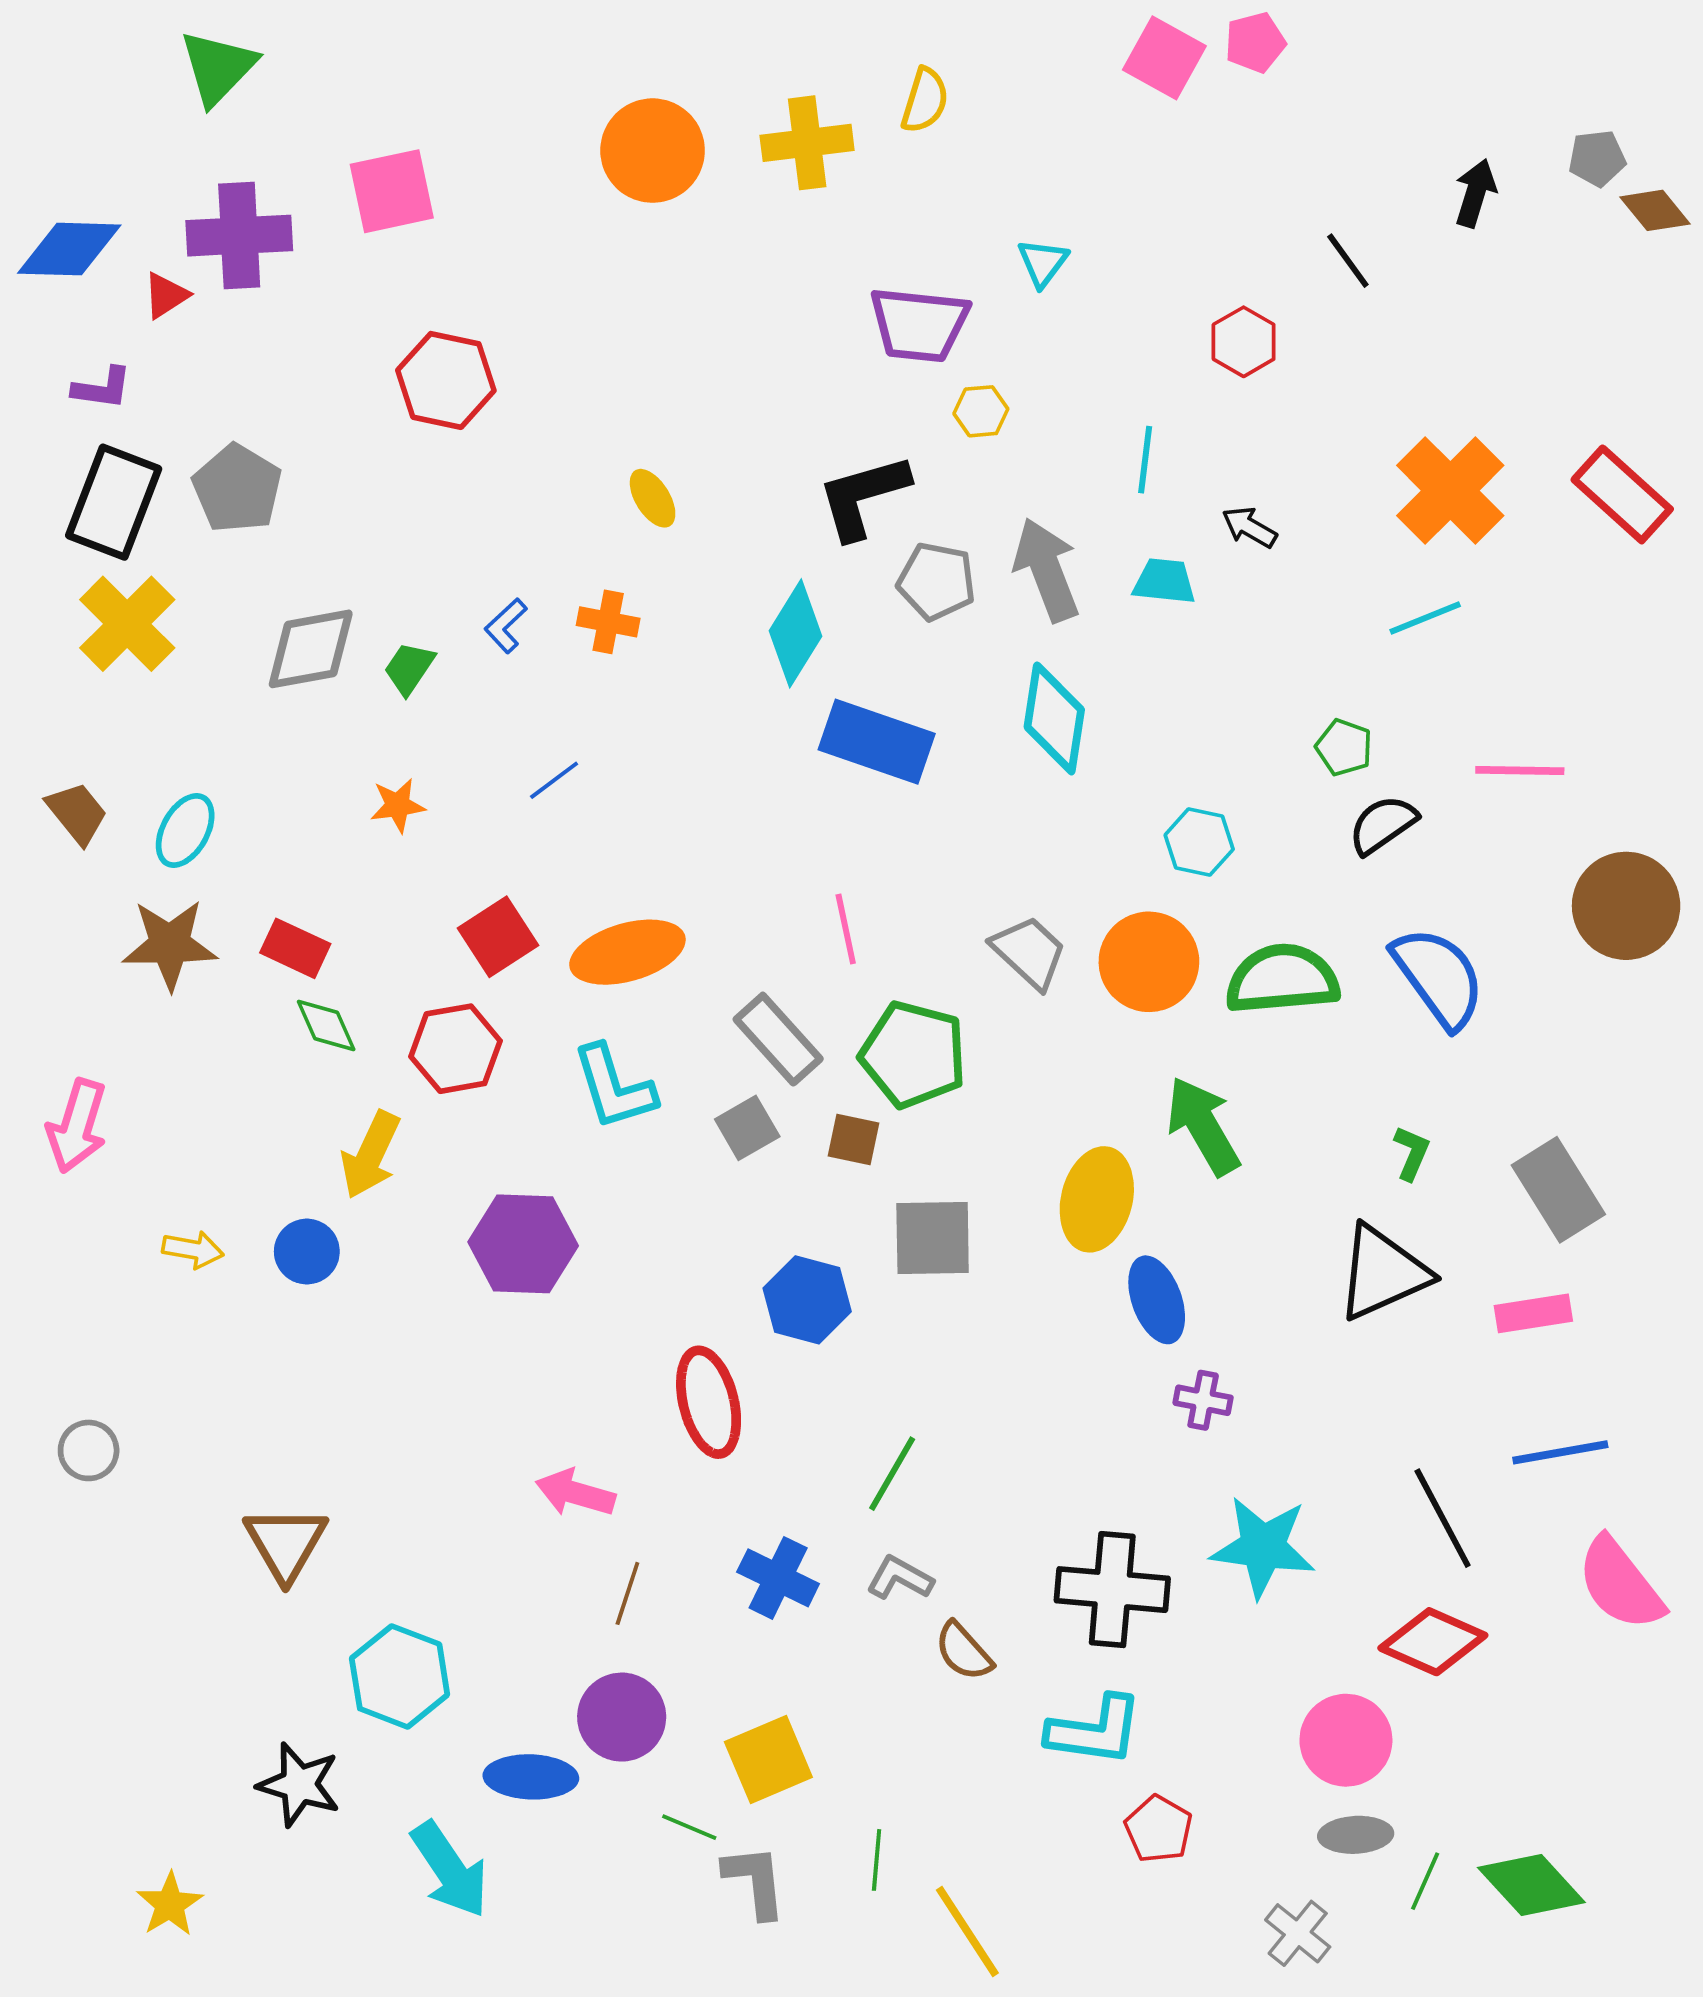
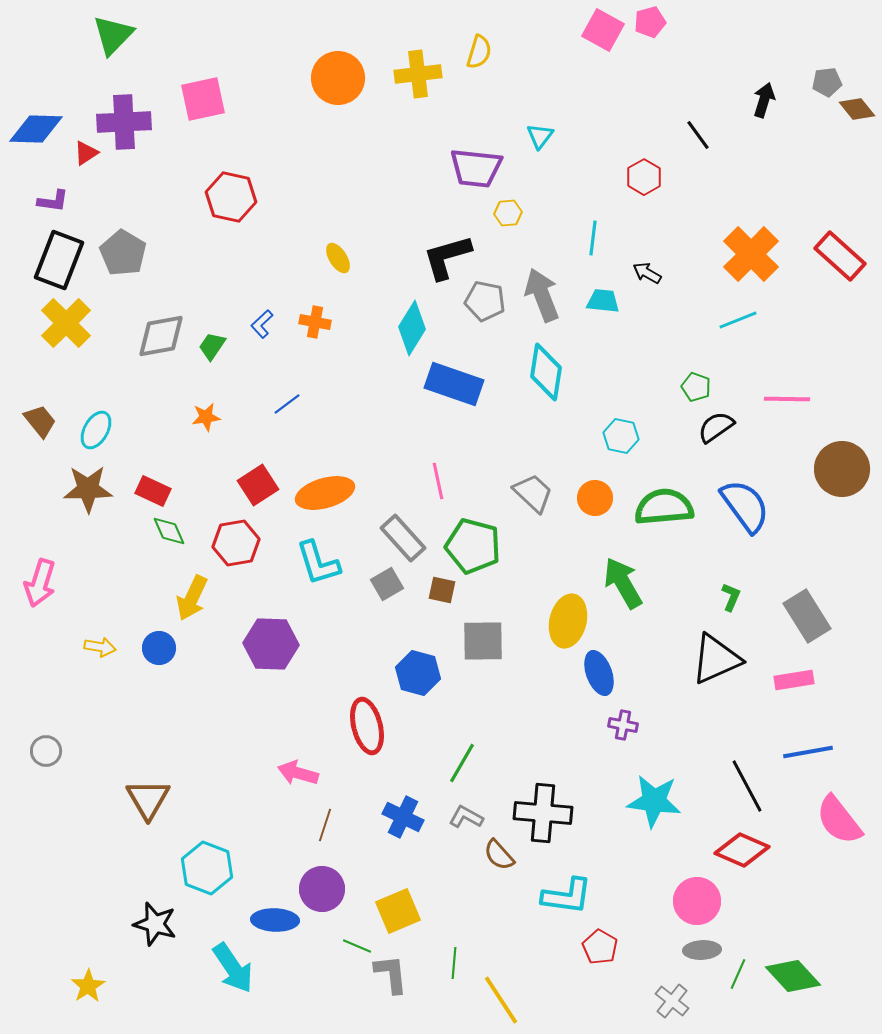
orange circle: (1149, 962) -> (595, 498), size x0.7
black cross: (1112, 1590) -> (543, 813), moved

